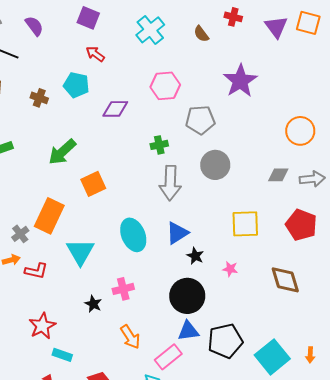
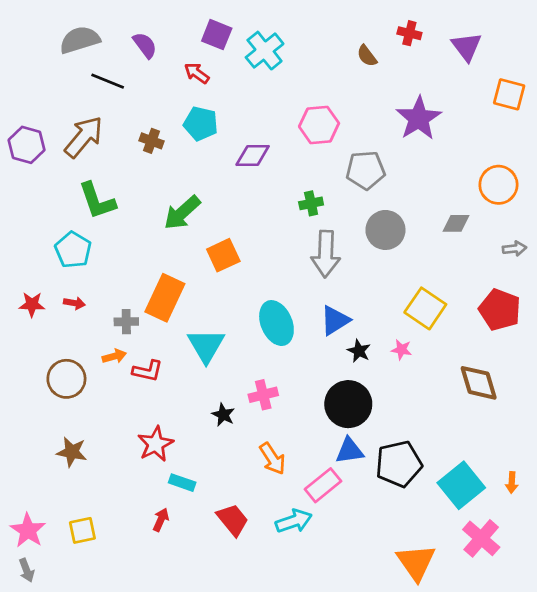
orange square: (308, 23) -> (509, 94), moved
cyan cross: (150, 30) -> (265, 51), moved
red arrow: (95, 54) -> (197, 73), moved
gray diamond: (278, 175) -> (456, 223), moved
gray arrow: (312, 179) -> (514, 249), size x0.7
yellow square: (245, 224) -> (425, 308), turned 36
gray cross: (20, 234) -> (126, 322), turned 36
pink star: (230, 269) -> (401, 350), moved

